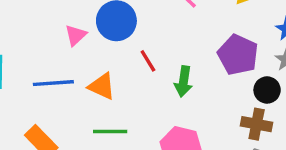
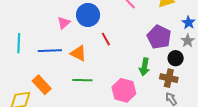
green arrow: (183, 81) -> (144, 67), moved

